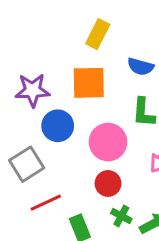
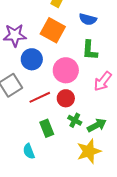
orange square: (89, 83) -> (53, 30), turned 30
red line: (46, 203) -> (40, 97), moved

